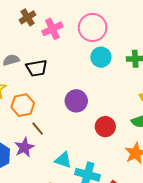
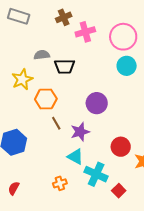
red circle: (105, 127) -> (121, 147), moved
purple star: (24, 147) -> (80, 132), moved

